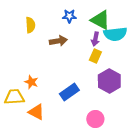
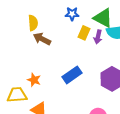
brown arrow: (58, 41) -> (42, 39), moved, turned -144
yellow rectangle: (95, 56) -> (84, 33), moved
blue rectangle: (69, 92) -> (72, 75), moved

